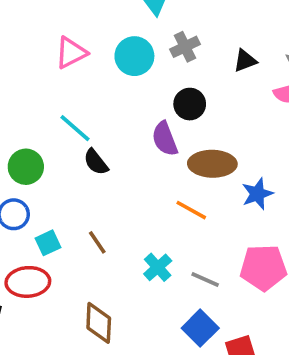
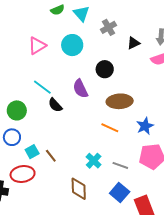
gray cross: (185, 47) -> (108, 27), moved
purple semicircle: (165, 139) -> (80, 89), moved
blue star: (257, 194) -> (145, 126), moved
brown line: (97, 242) -> (51, 156), moved
brown diamond: (99, 323) -> (79, 189), moved

